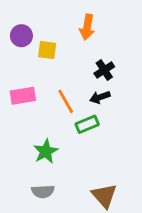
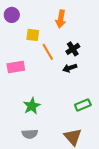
purple circle: (21, 36) -> (12, 15), moved
orange line: (66, 101) -> (48, 52), moved
green rectangle: (87, 124) -> (83, 105), moved

